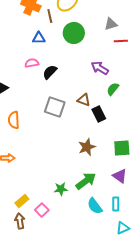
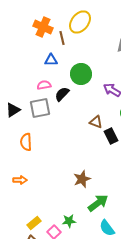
green circle: (74, 33) -> (81, 74), moved
gray square: (55, 107) -> (40, 108), moved, turned -30
brown star: (87, 147) -> (82, 179), moved
green star: (61, 189) -> (69, 221), moved

